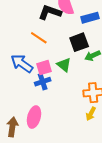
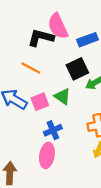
blue cross: (43, 82) -> (53, 130), moved
pink ellipse: (34, 117) -> (47, 155), moved

